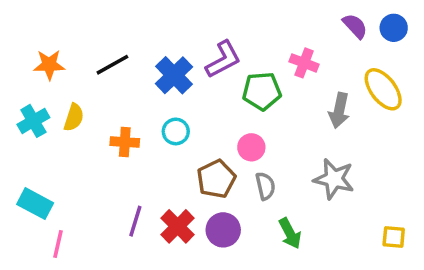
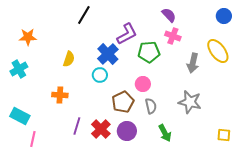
purple semicircle: (355, 26) -> (169, 15), moved
black line: (112, 65) -> (84, 15), moved, turned -30
blue cross: (174, 75) -> (108, 54), moved
yellow semicircle: (74, 117) -> (69, 59), moved
orange cross: (125, 142) -> (60, 95), moved

